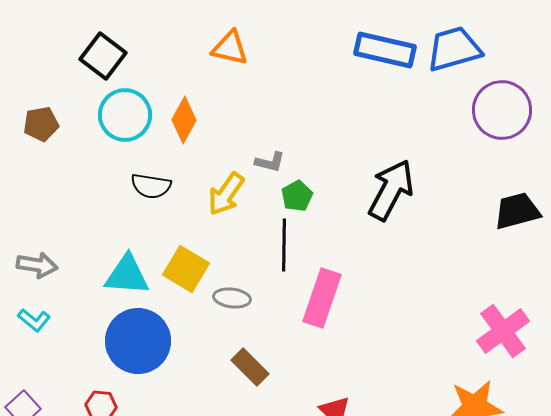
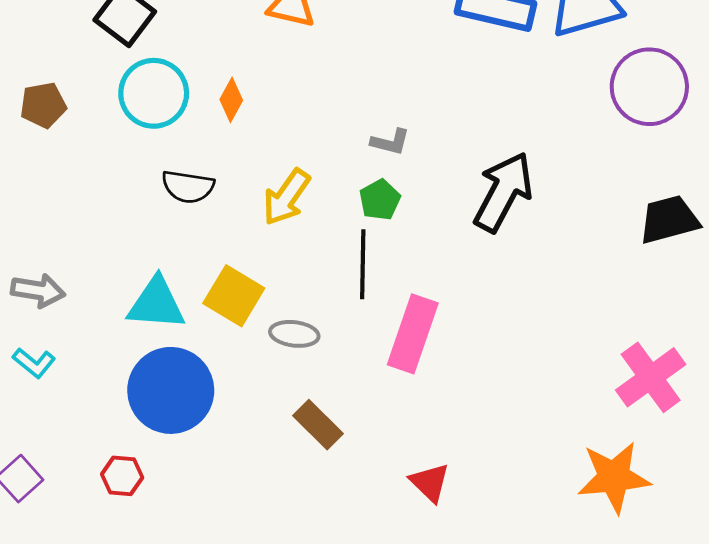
orange diamond: (184, 120) -> (231, 100), size x0.7
gray L-shape: (270, 162) -> (390, 142), moved

